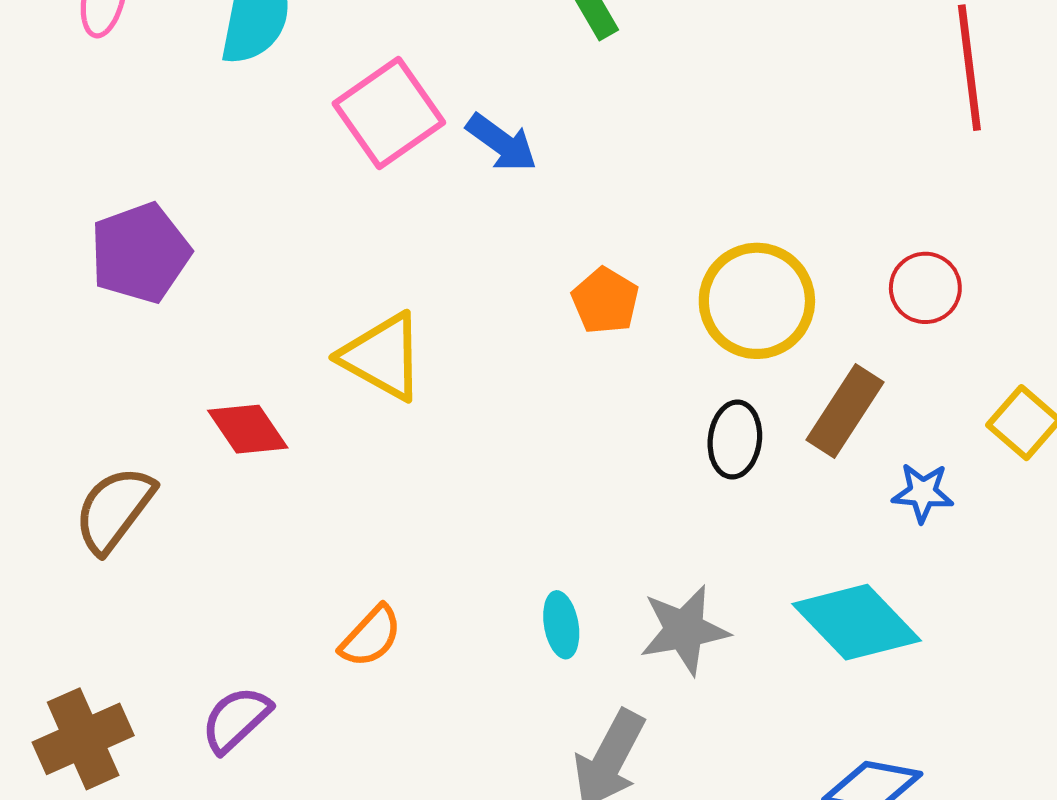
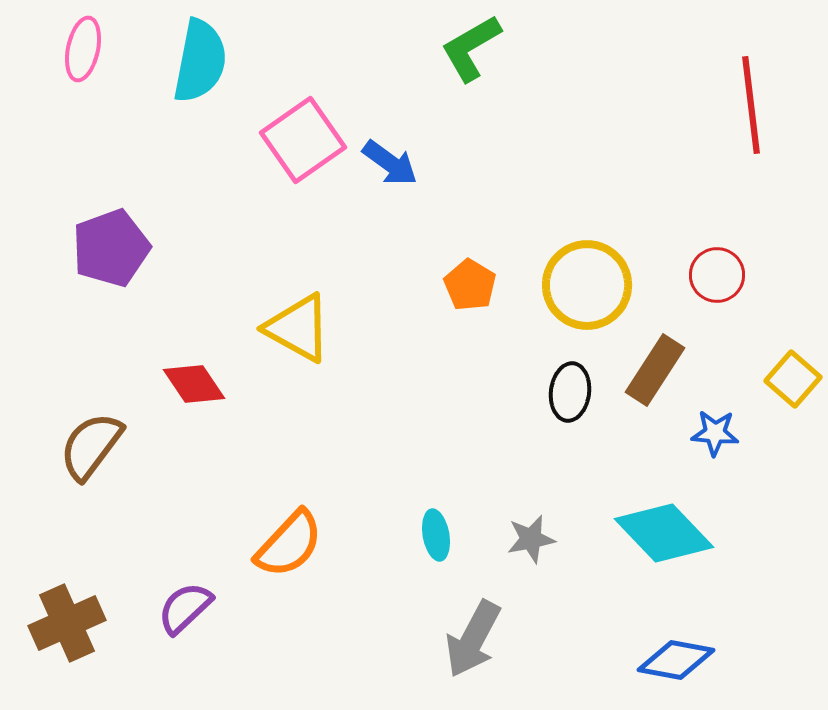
gray star: (684, 630) -> (531, 539), size x0.7
orange semicircle: (371, 636) -> (289, 544), size x1.4

